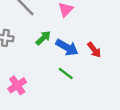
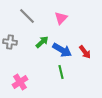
green line: (66, 73) -> (61, 72), turned 40

